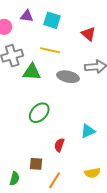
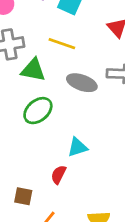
green ellipse: (39, 113) -> (38, 111), moved
cyan triangle: (88, 131) -> (77, 147), moved

